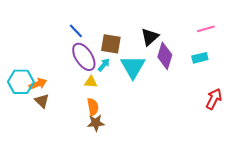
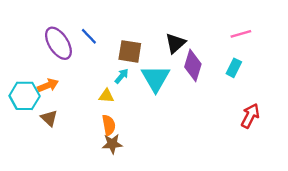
purple ellipse: (84, 57) -> (58, 43), moved
cyan rectangle: (200, 58) -> (234, 68), turned -49
orange arrow: (38, 84) -> (48, 85), moved

